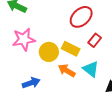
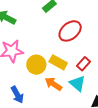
red rectangle: (95, 40) -> (83, 64), moved
blue arrow: (31, 83) -> (17, 95), turned 78

